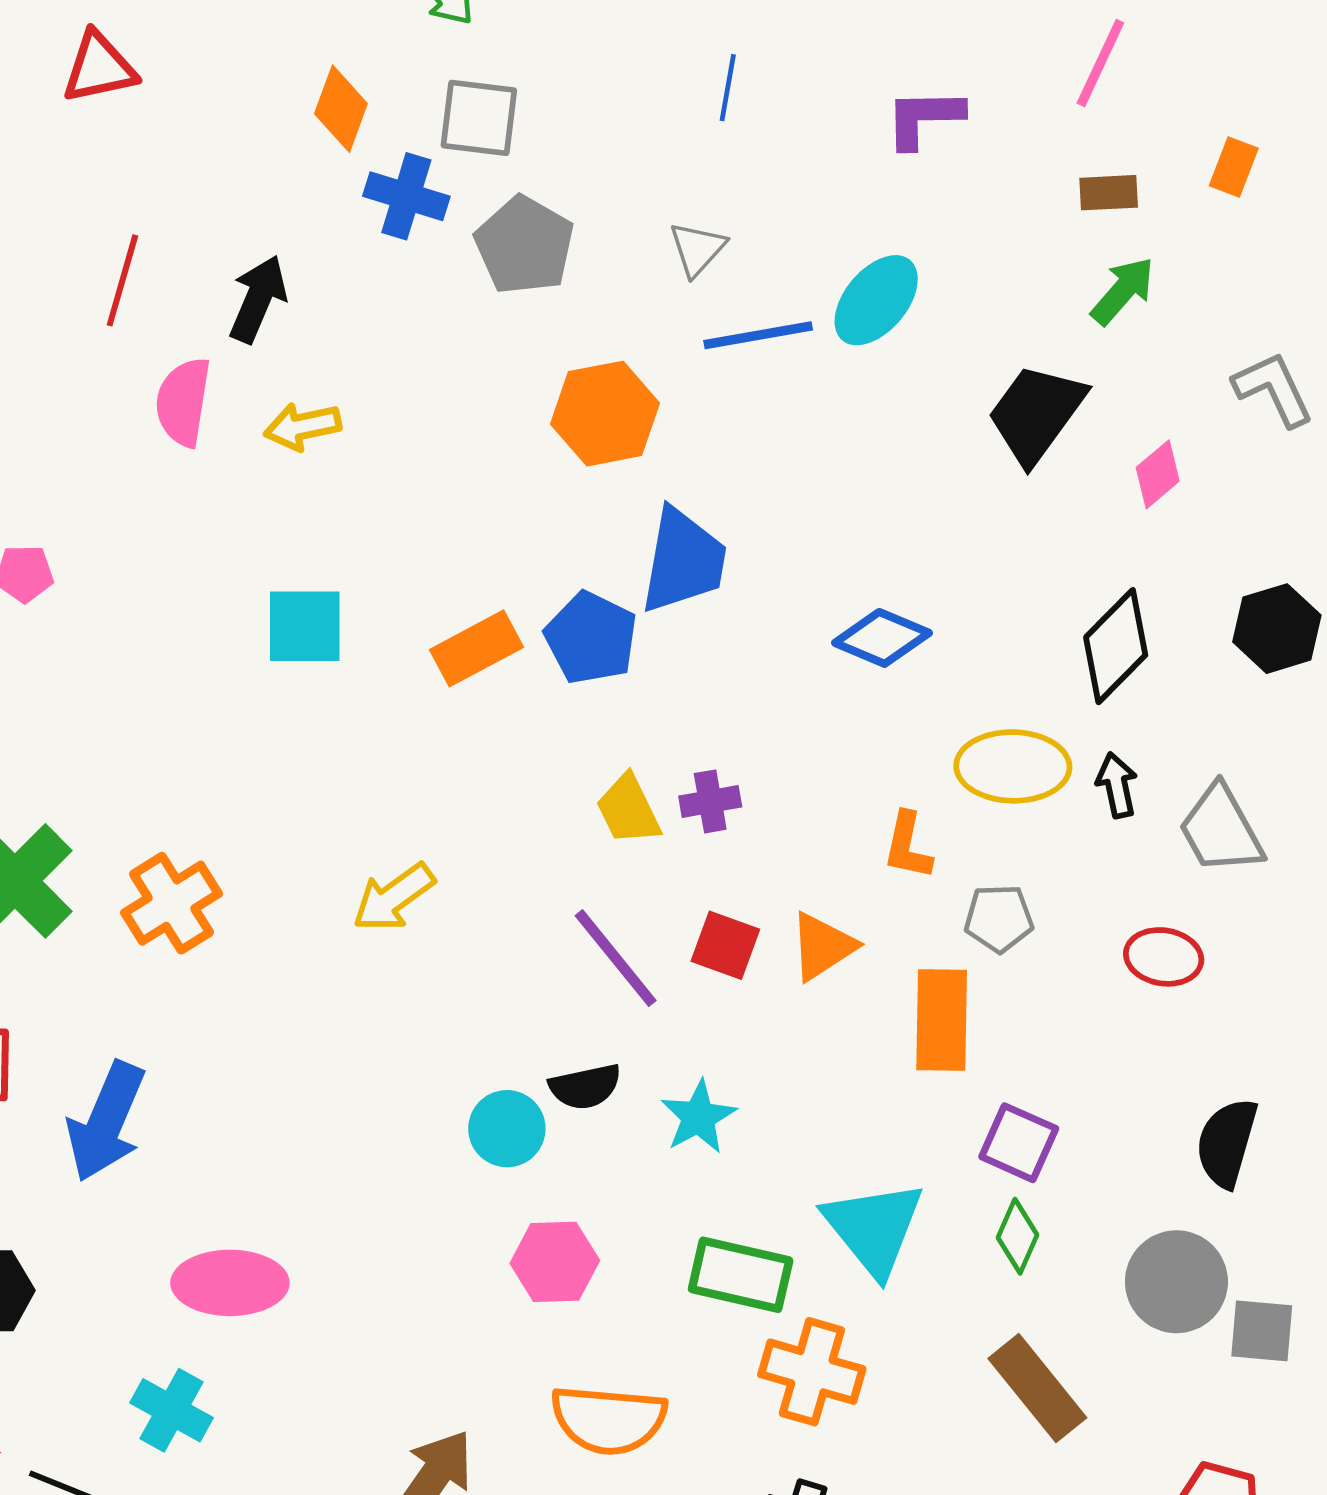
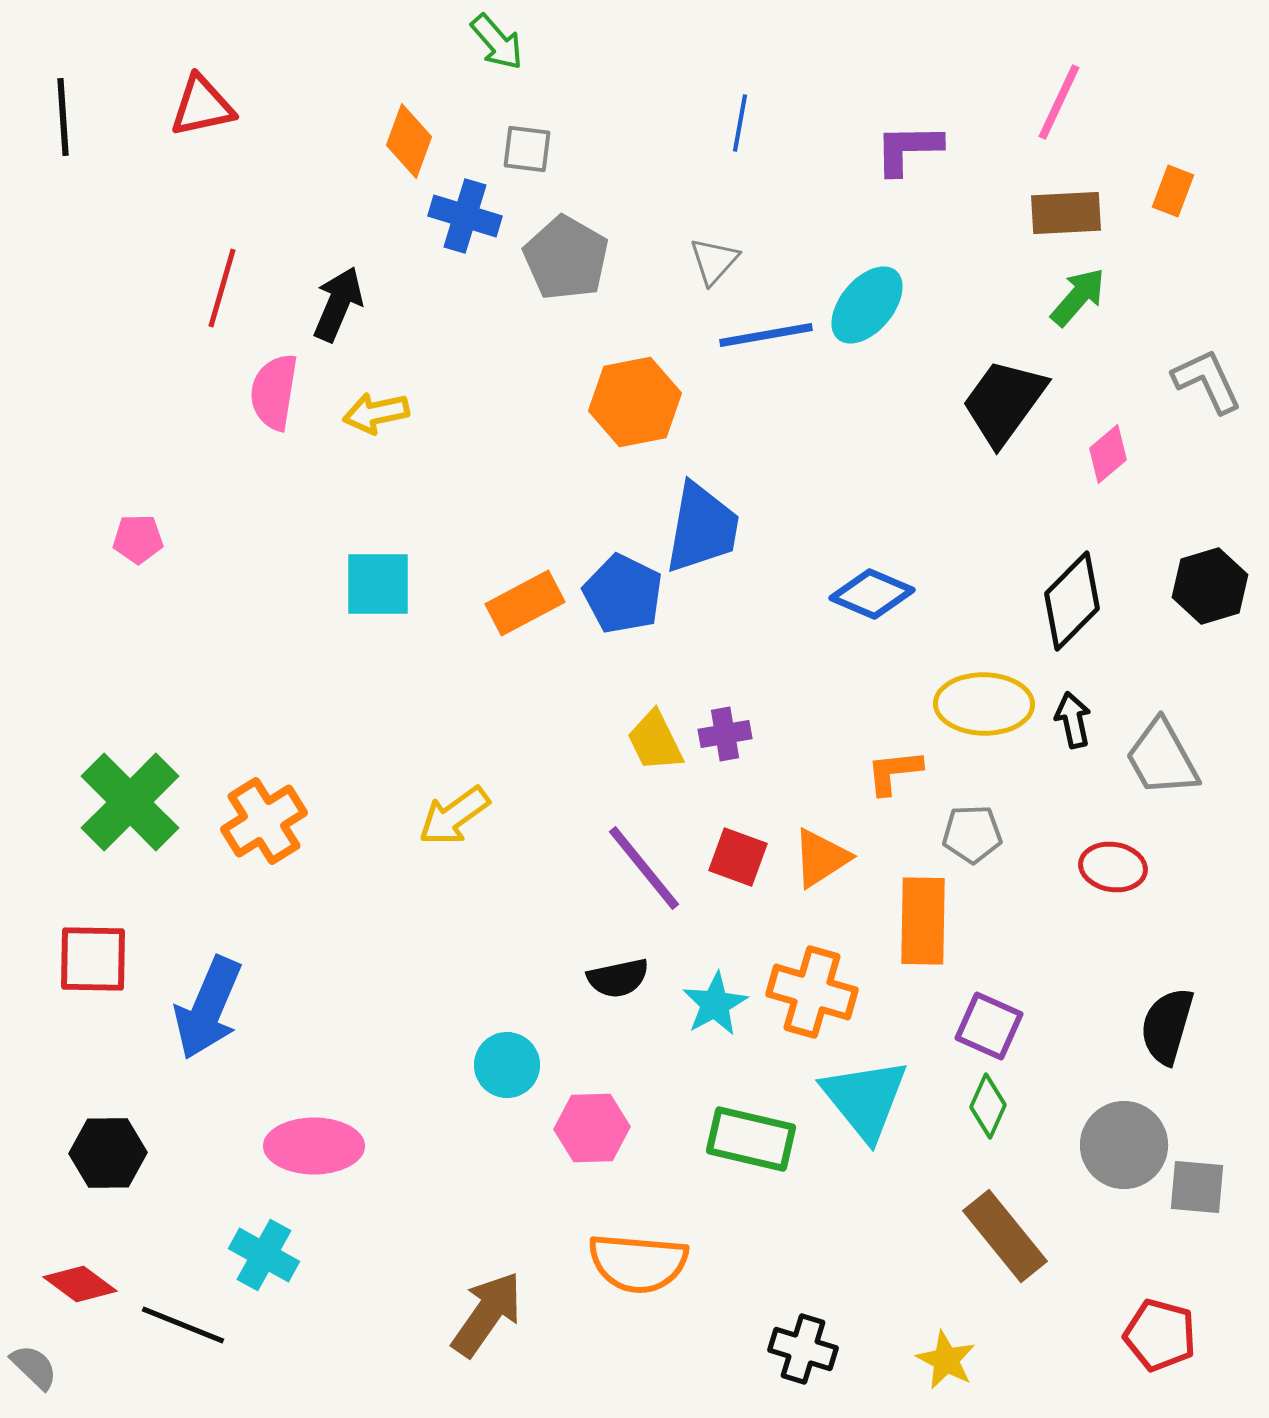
gray square: (479, 118) -> (527, 149), size x0.7
brown rectangle: (1109, 193) -> (1066, 213), size x1.4
orange L-shape: (908, 846) -> (894, 772), turned 72
cyan circle: (507, 1129) -> (507, 1065), moved
orange cross: (812, 1372) -> (812, 992), moved

